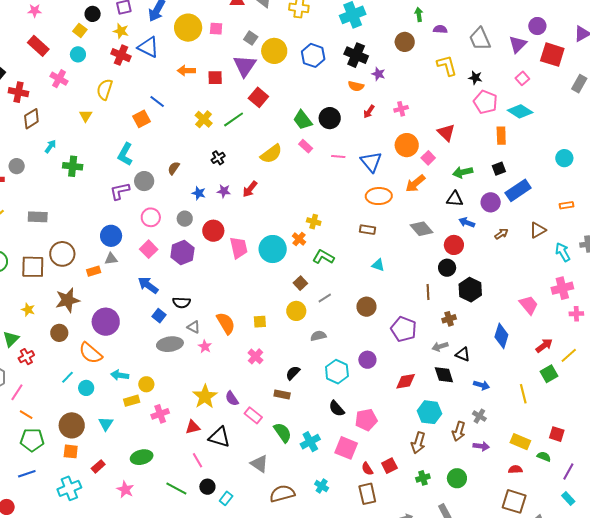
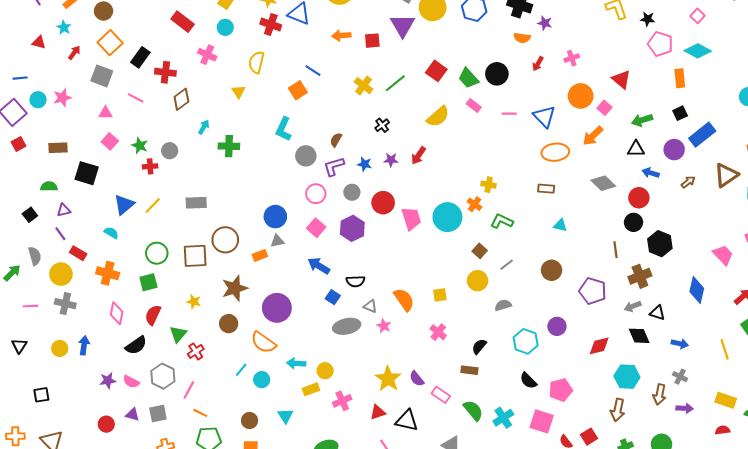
red square: (258, 97) -> (436, 71), moved
purple L-shape: (120, 191) -> (334, 166), moved
brown triangle: (538, 230) -> (726, 175), size x1.4
brown cross: (449, 319) -> (640, 276), size x1.5
brown circle: (72, 425) -> (250, 420), size x0.6

